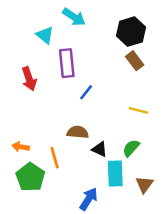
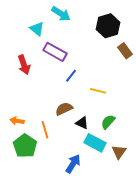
brown rectangle: (135, 61) -> (125, 51), moved
purple rectangle: (67, 63) -> (55, 52), turned -55
yellow line: (138, 110) -> (98, 91), moved
brown semicircle: (78, 132) -> (64, 109), turned -30
cyan rectangle: (115, 174) -> (95, 143), turned -60

